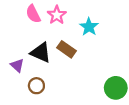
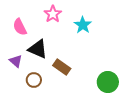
pink semicircle: (33, 14) -> (20, 27), moved
brown rectangle: (66, 49) -> (62, 67), moved

